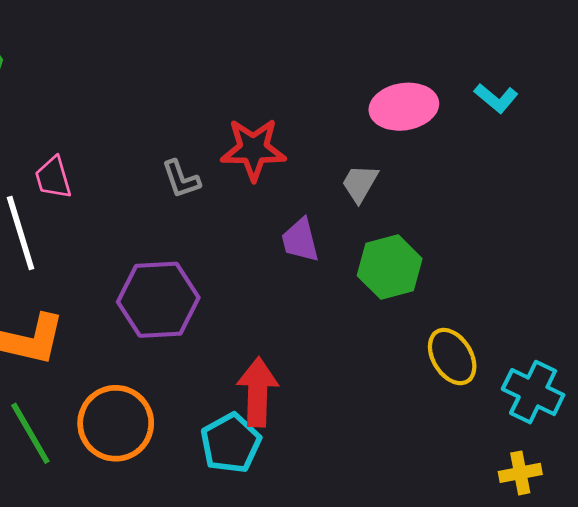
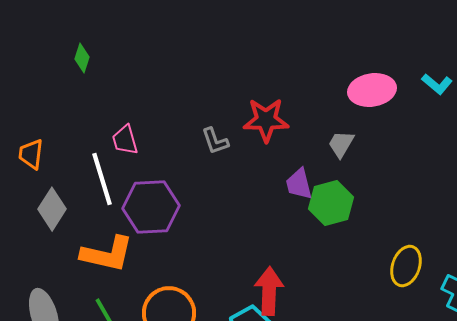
green hexagon: (390, 267) -> (331, 203), moved
purple hexagon: (158, 300) -> (151, 207), moved
yellow ellipse: (452, 357) -> (406, 266), turned 51

